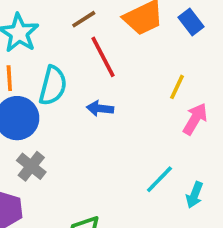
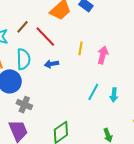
brown line: (84, 19) -> (23, 27), moved
yellow line: (177, 87) -> (80, 48), moved

